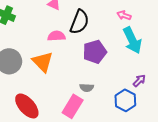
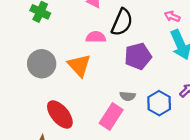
blue hexagon: (125, 100) -> (159, 103), moved

